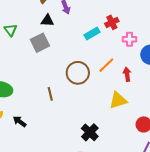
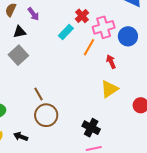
pink cross: (130, 39) -> (104, 27), size x1.5
orange line: (106, 65) -> (89, 47), moved
brown circle: (78, 73) -> (46, 115), moved
brown line: (50, 94) -> (38, 94), moved

